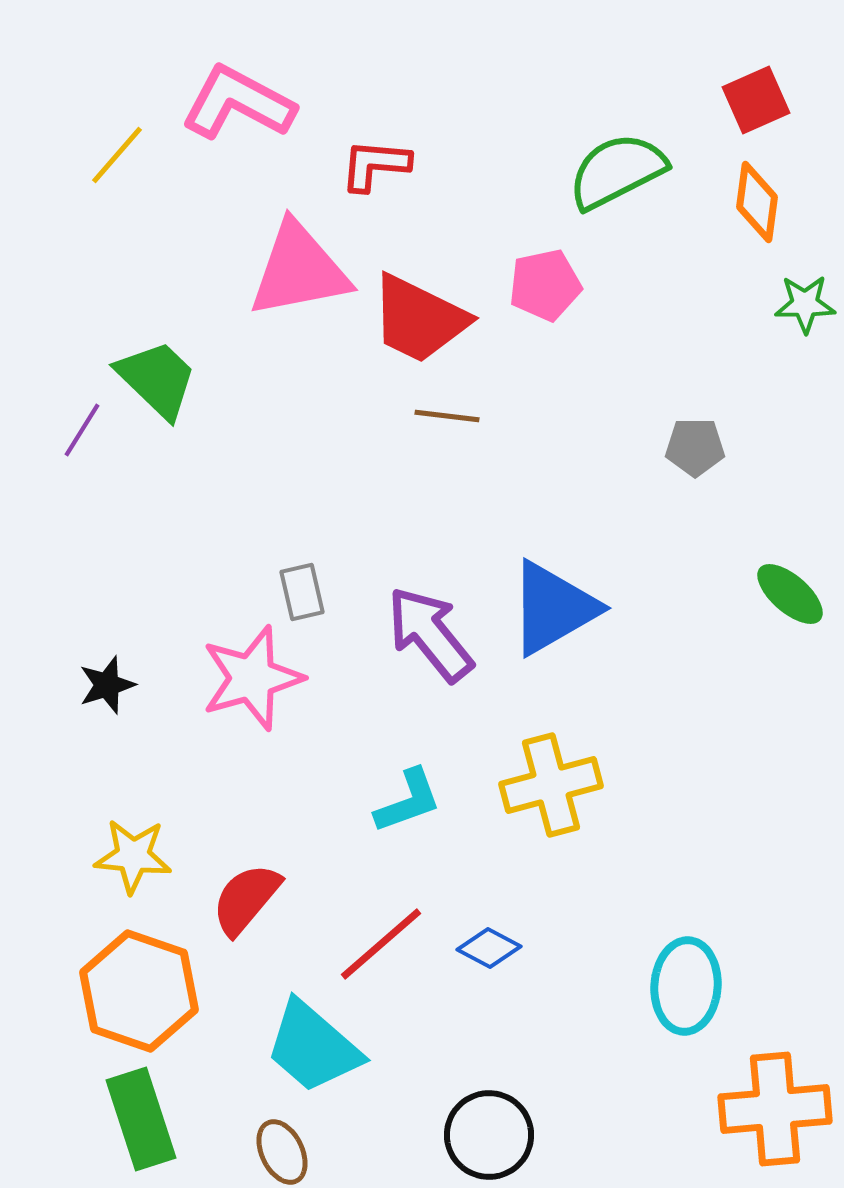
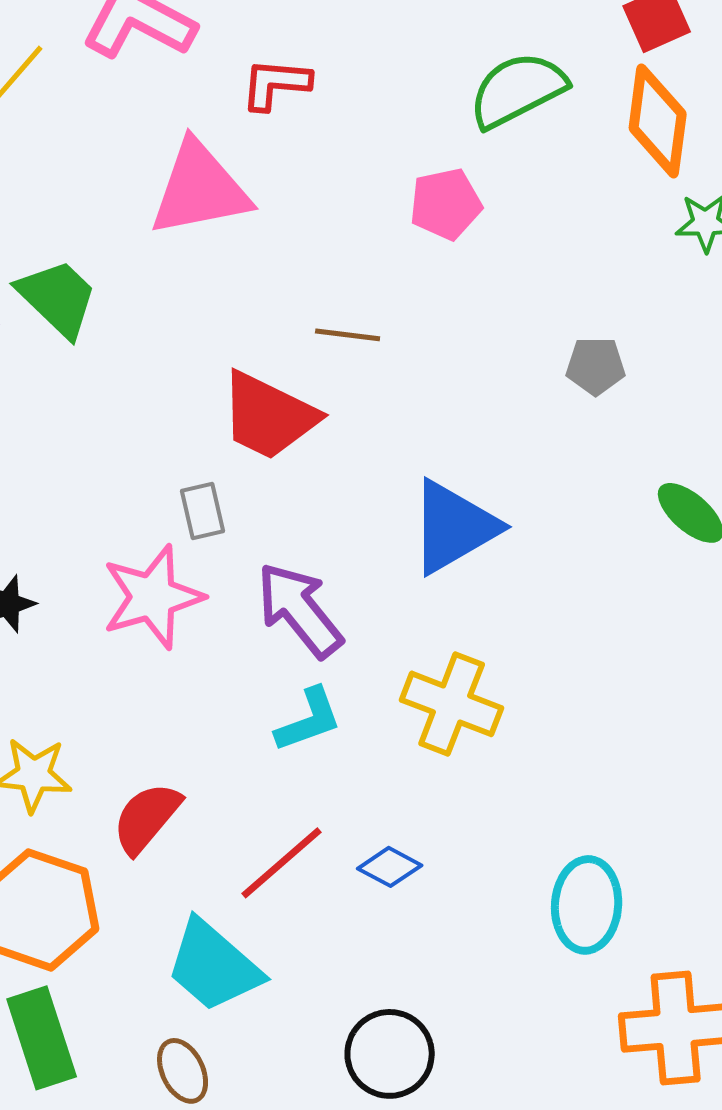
orange diamond: (757, 202) -> (658, 121), size x1.4
red trapezoid: (419, 319) -> (269, 416), moved
purple arrow: (430, 634) -> (300, 610), moved
yellow cross: (551, 785) -> (452, 704), turned 36

